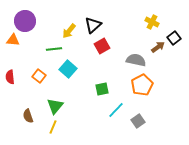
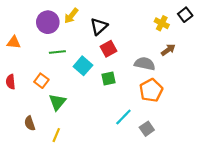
purple circle: (25, 21) -> (48, 22), moved
yellow arrow: (69, 31) -> (71, 16), moved
black square: (174, 38) -> (185, 15), moved
cyan square: (68, 69) -> (83, 66), moved
green square: (102, 89) -> (108, 79), moved
green triangle: (55, 106) -> (57, 102), moved

